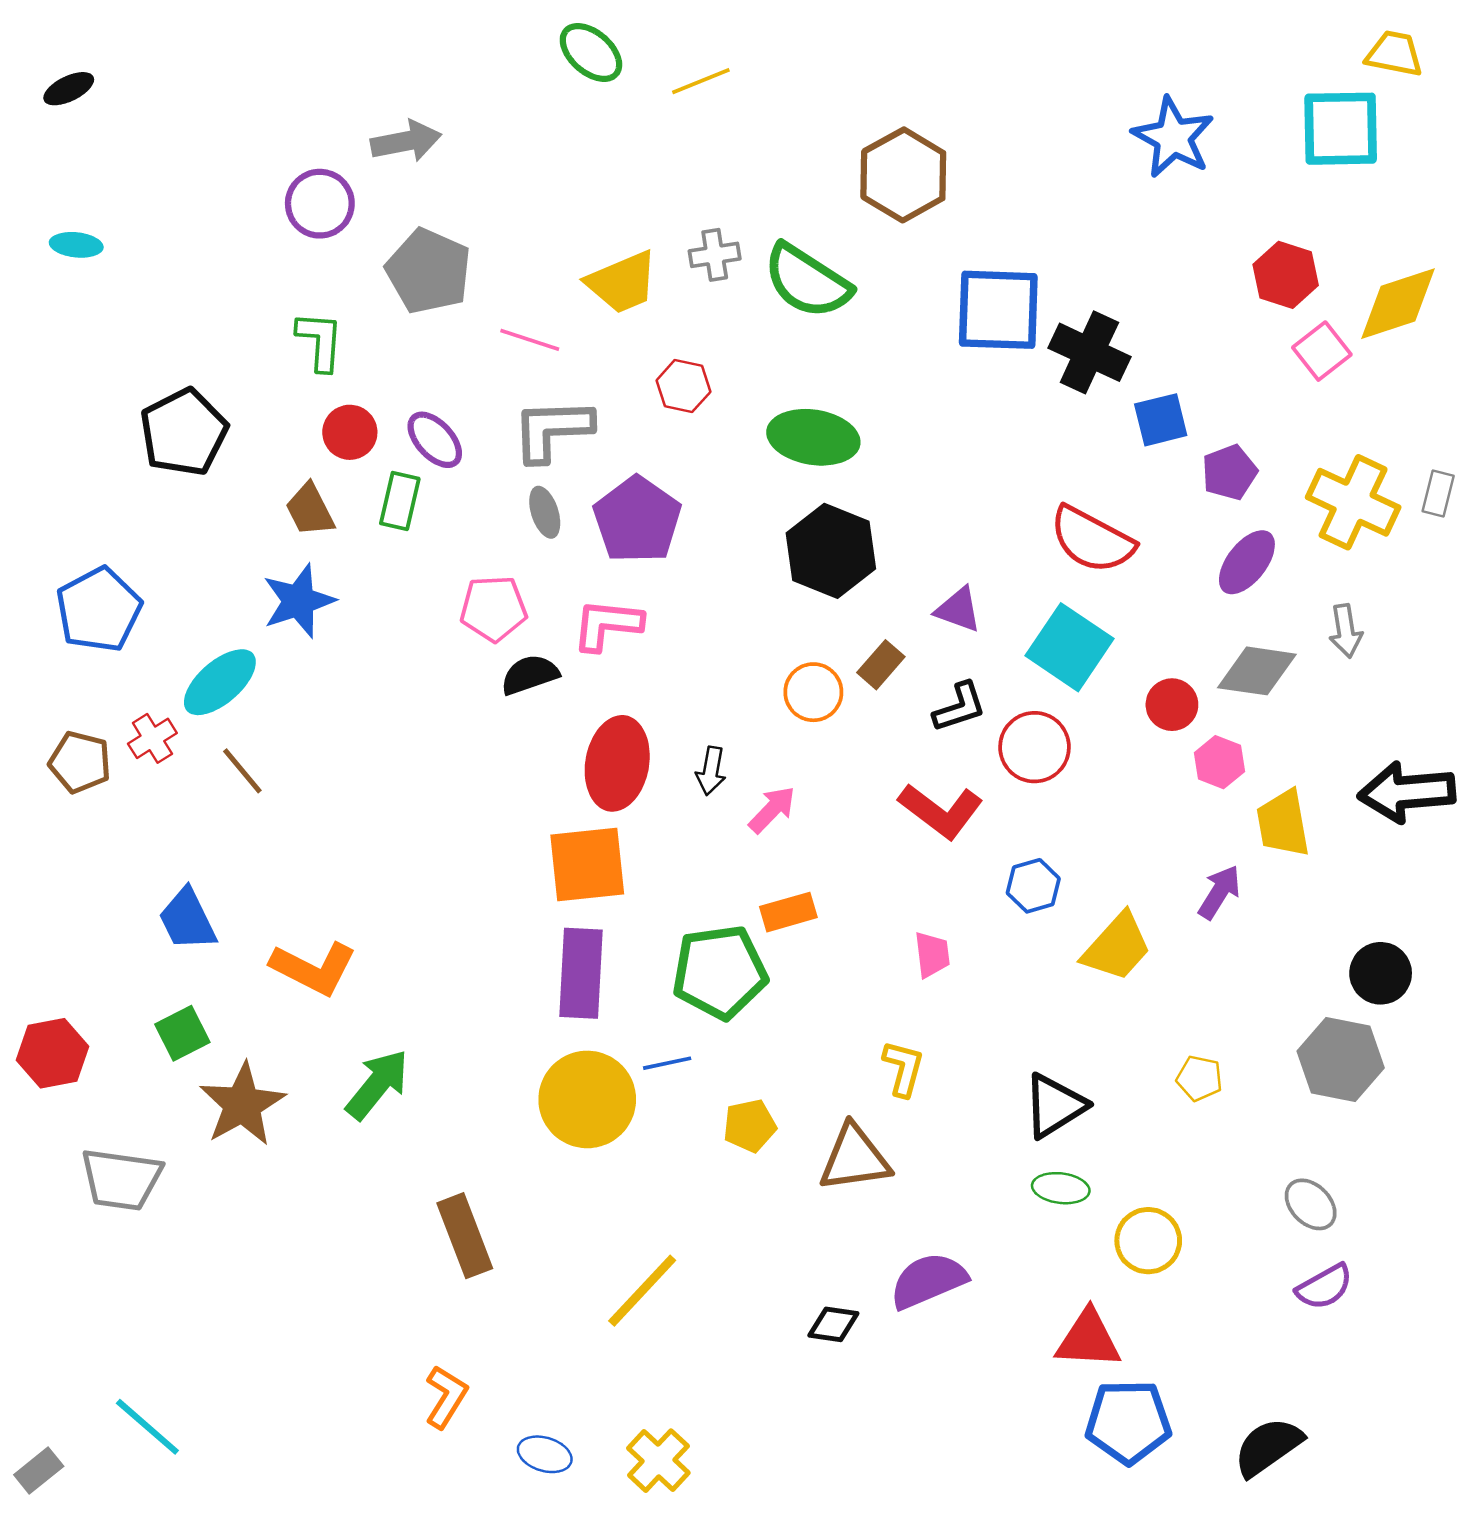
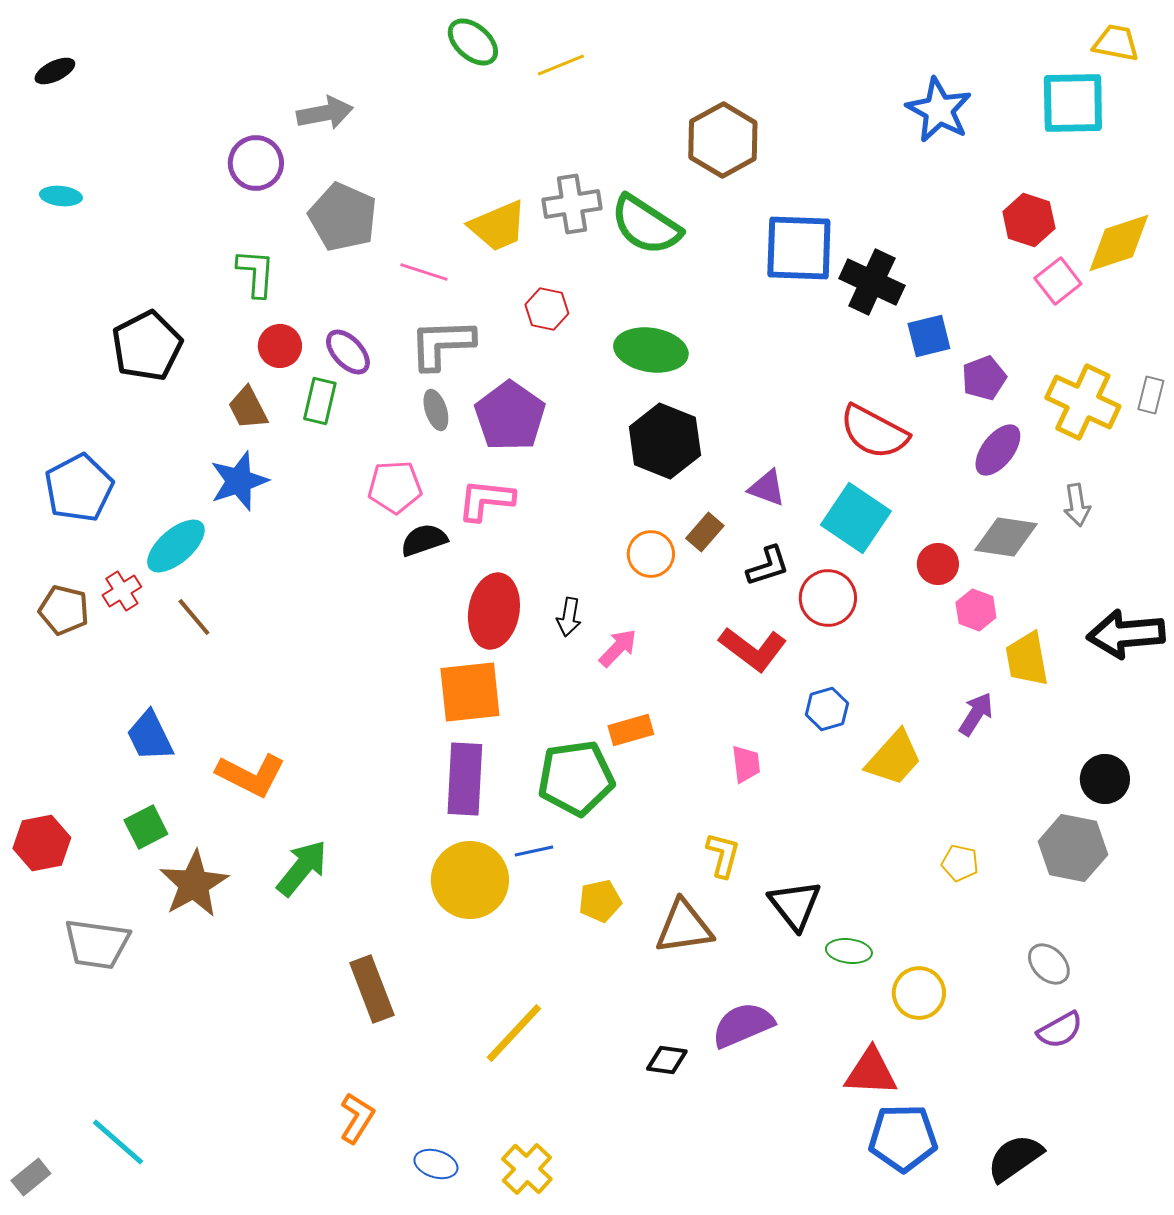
gray cross: (715, 255) -> (572, 204), size x1.4
black triangle: (1054, 1106) -> (795, 905), moved, turned -36

